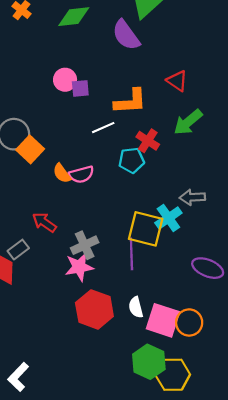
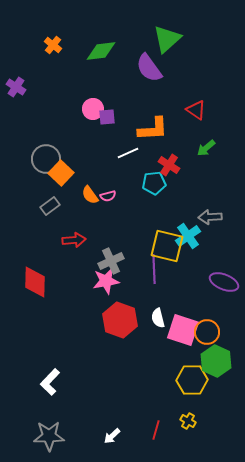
green arrow: (188, 122) -> (206, 148), size x0.7
pink semicircle: (81, 174) -> (108, 196), size x0.7
red arrow: (44, 222) -> (74, 240), turned 140
gray rectangle: (18, 250) -> (50, 206), moved
green hexagon: (149, 362) -> (216, 361), moved

